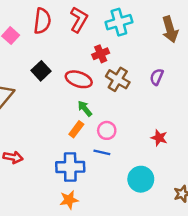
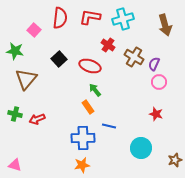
red L-shape: (79, 20) -> (90, 17), turned -110
red cross: (101, 54) -> (108, 45), turned -32
brown cross: (118, 79) -> (134, 57), moved
orange rectangle: (76, 129) -> (88, 107), turned -72
pink circle: (107, 130) -> (159, 82), moved
red arrow: (13, 157) -> (37, 119), moved, turned 147

